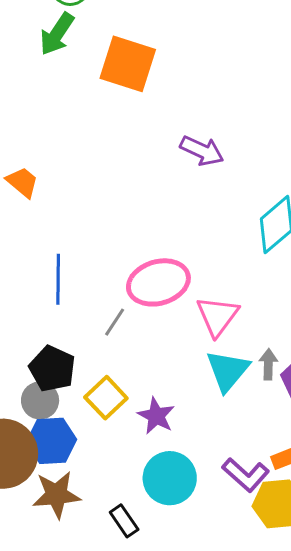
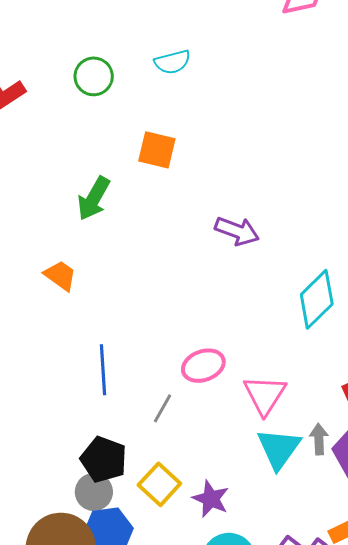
green arrow: (57, 34) -> (94, 198), moved
orange square: (128, 64) -> (157, 150), size x0.7
pink ellipse: (158, 282) -> (203, 366), size x0.7

